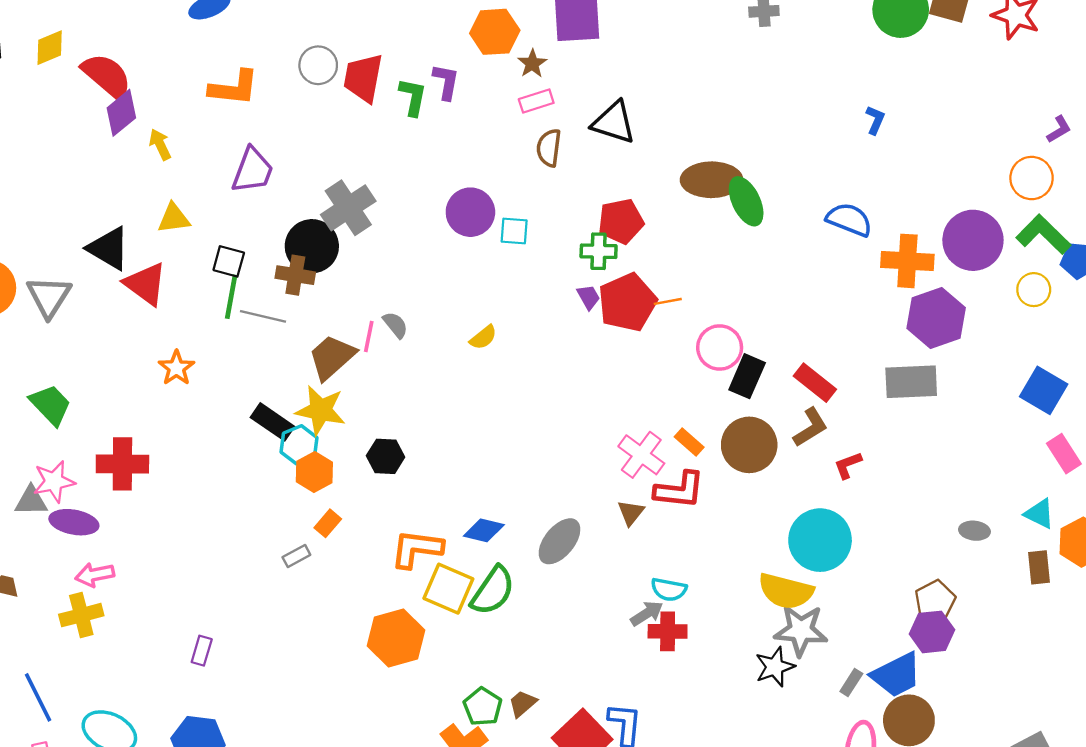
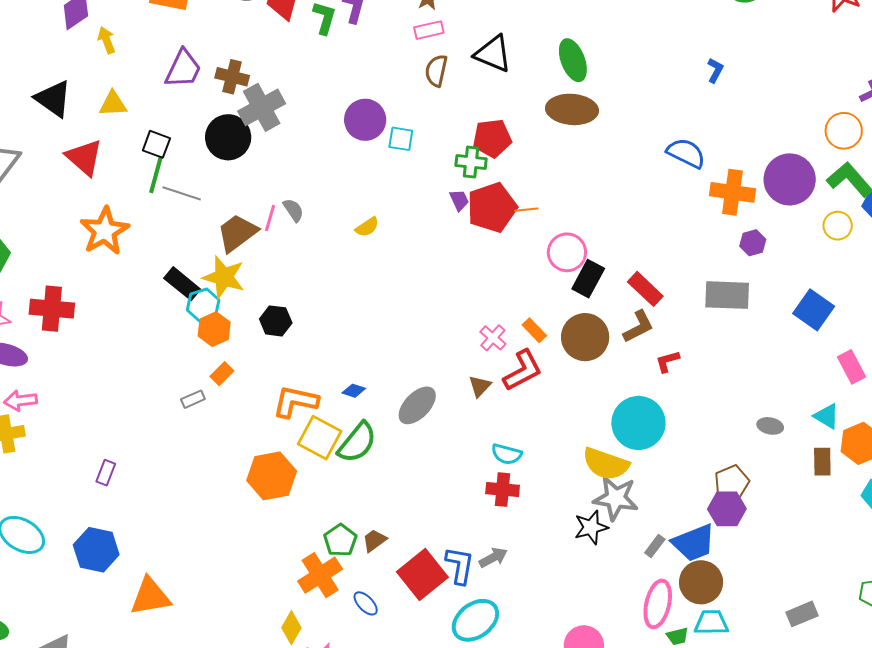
green ellipse: (746, 201) -> (573, 60), moved
black triangle: (109, 248) -> (53, 99), moved
brown cross: (295, 275) -> (232, 77), moved
purple hexagon: (936, 318) -> (753, 243), size x0.5
orange star: (176, 368) -> (105, 231), size x1.6
blue square: (1044, 390) -> (814, 310), moved
pink cross: (641, 455) -> (493, 338), size x0.7
red L-shape: (679, 490) -> (523, 370), turned -39
blue diamond: (484, 530) -> (354, 391), size x0.7
gray arrow: (647, 613) -> (493, 558), moved

